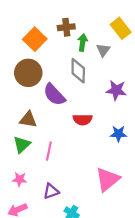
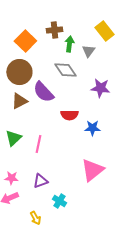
gray diamond: (78, 71) -> (65, 70), turned -35
brown triangle: (28, 120) -> (19, 101), moved, turned -36
blue star: (118, 134) -> (92, 128), moved
pink star: (20, 179) -> (11, 178), moved

